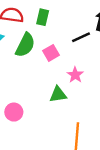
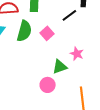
pink star: (75, 75) -> (77, 54), moved
pink circle: (14, 112) -> (48, 85), moved

